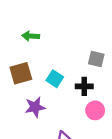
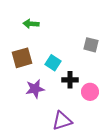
black cross: (84, 86) -> (70, 80), moved

